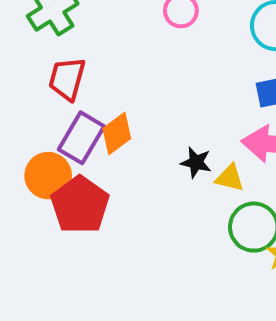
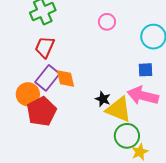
orange diamond: (117, 134) -> (65, 78), turned -75
yellow triangle: (230, 178) -> (119, 109), size x1.8

